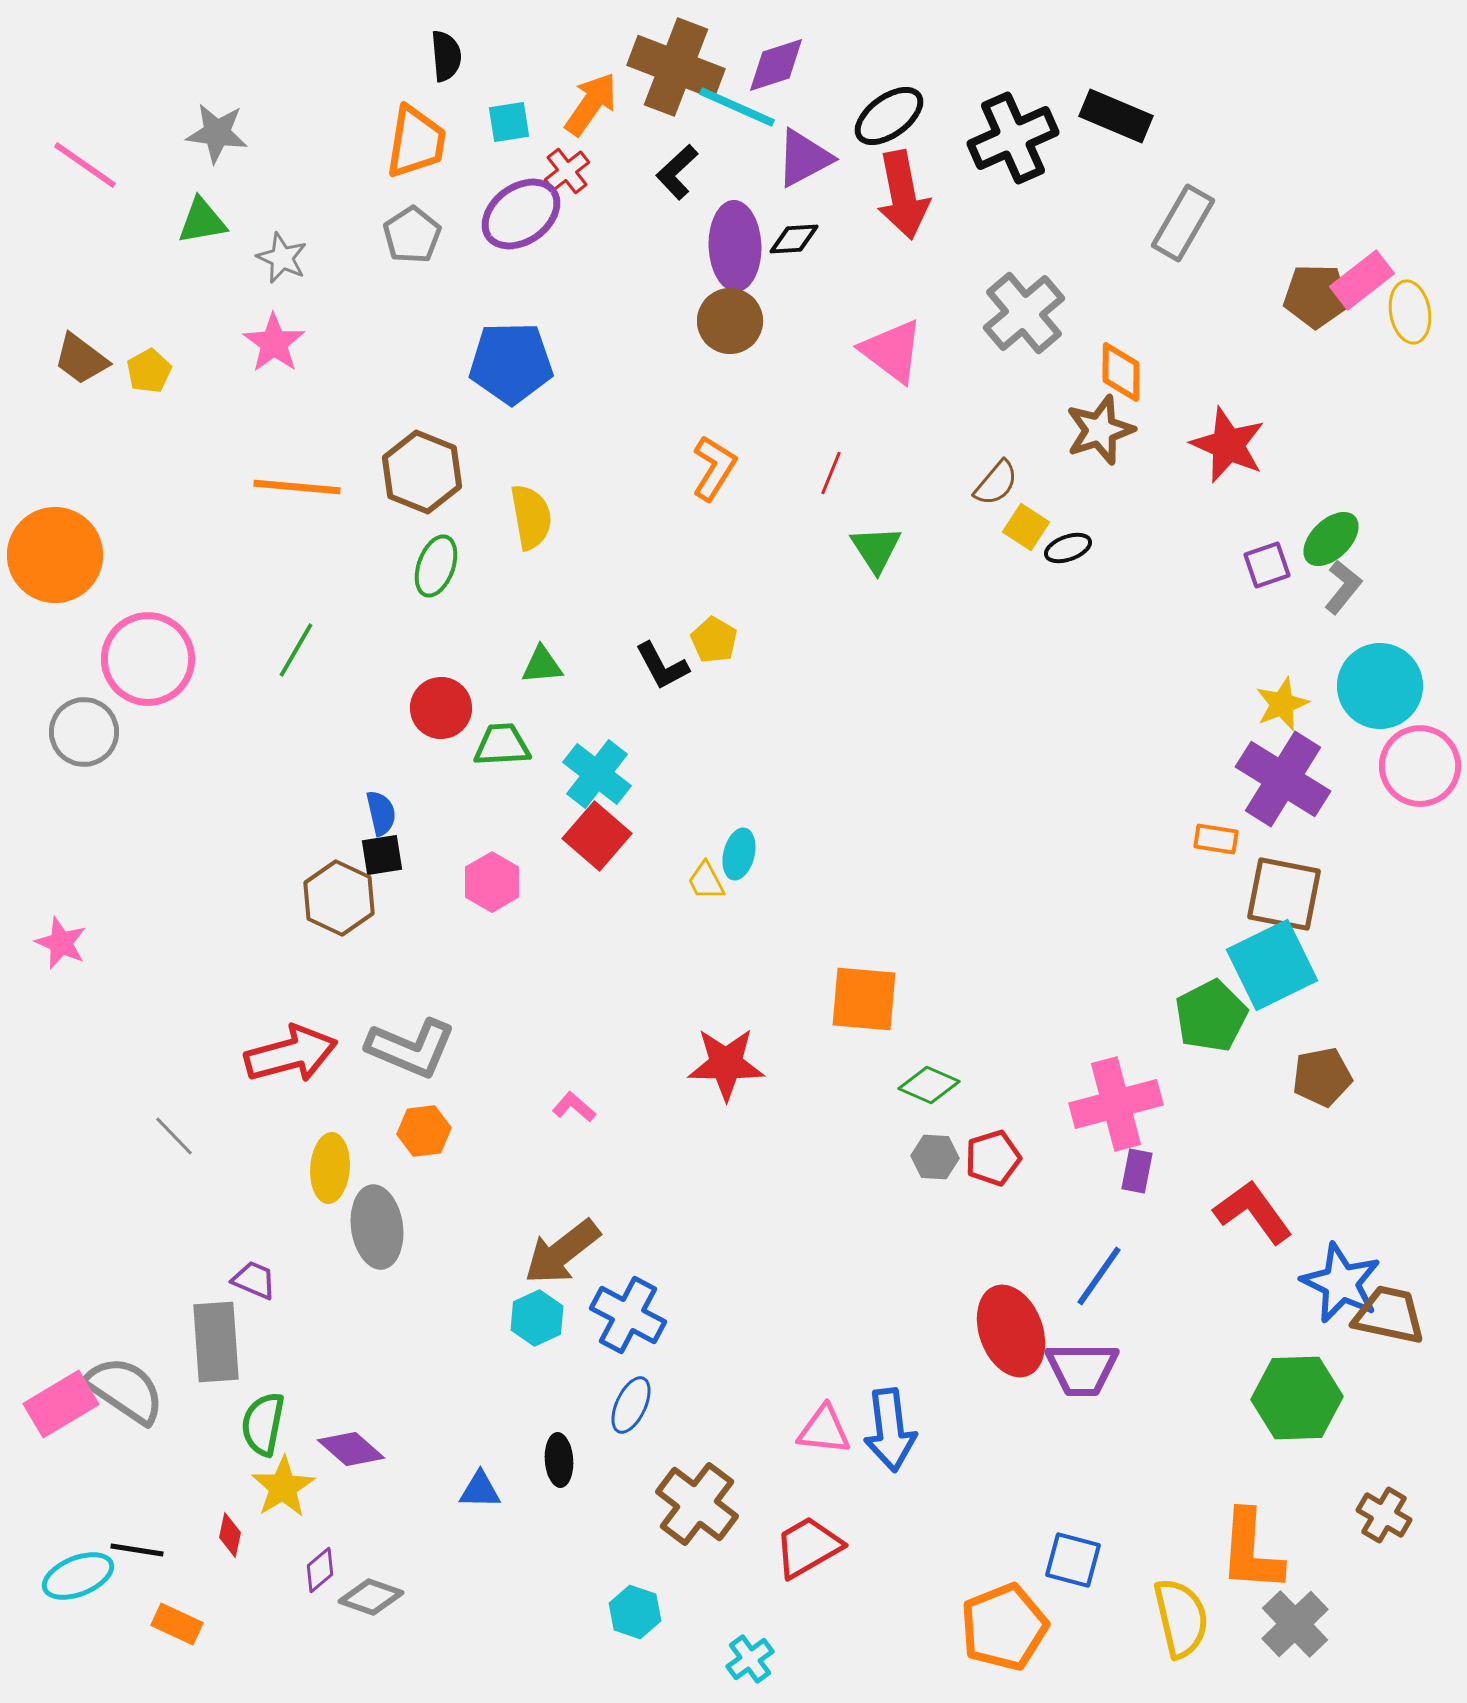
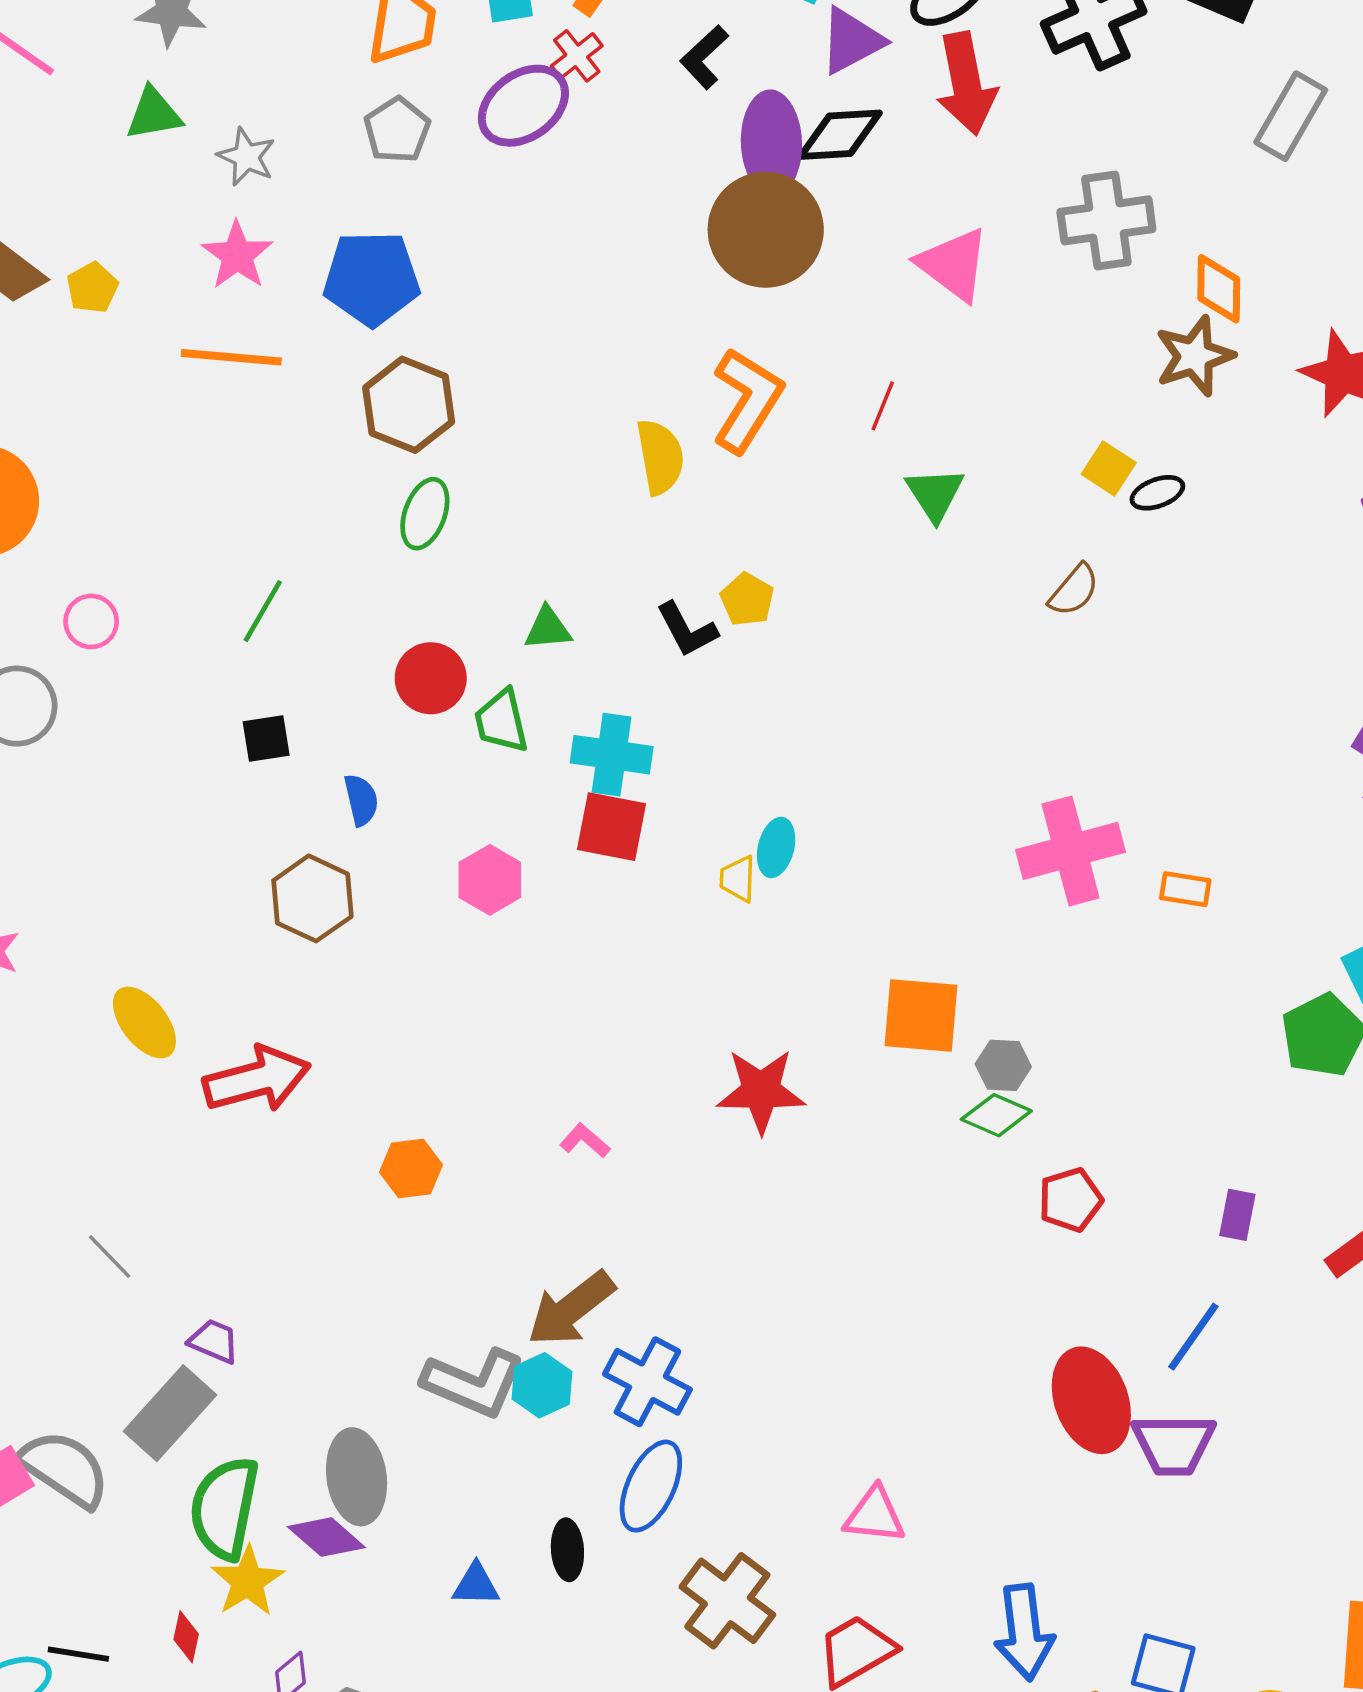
black diamond: (794, 239) -> (840, 135), size x1.5
gray cross: (1024, 313) -> (1106, 220), turned 32
brown circle: (730, 321) -> (766, 230), size x1.5
blue pentagon: (511, 363) -> (372, 278), moved
orange L-shape: (714, 468) -> (747, 400), size x1.4
brown semicircle: (996, 483) -> (1074, 590), moved
orange line: (297, 487) -> (231, 357), moved
yellow semicircle: (531, 517) -> (660, 457), moved
pink circle: (148, 659) -> (91, 621), size x0.5
green trapezoid: (502, 745) -> (501, 721), turned -100
cyan cross: (597, 774) -> (612, 755), turned -30
red square: (597, 836) -> (612, 827), turned -30
orange rectangle: (1216, 839) -> (1185, 889), moved
black square: (382, 855) -> (266, 739), moved
yellow trapezoid: (706, 881) -> (738, 879), turned 30
gray L-shape: (411, 1048) -> (474, 1383), moved
pink cross: (1116, 1104) -> (1070, 851), moved
gray line: (174, 1136) -> (110, 1257), moved
gray hexagon: (935, 1157) -> (1003, 1065), moved
yellow ellipse: (330, 1168) -> (144, 1022), moved, turned -42
gray ellipse: (377, 1227) -> (357, 1477), moved
gray rectangle: (216, 1342) -> (170, 1413), turned 46
blue ellipse: (631, 1405) -> (651, 1486), size x1.4
green semicircle: (263, 1424) -> (224, 1508), size x1.4
blue arrow: (890, 1430) -> (1024, 1632), moved

